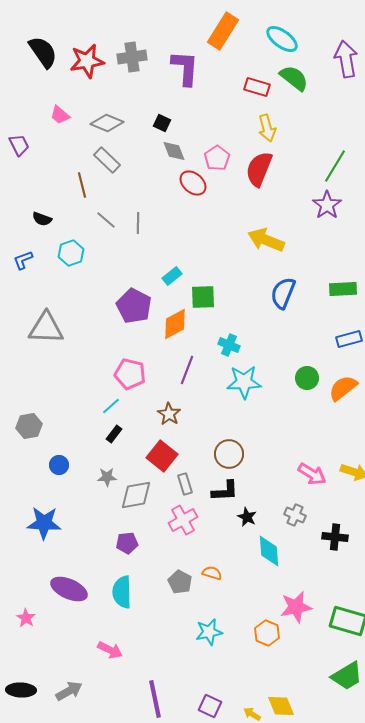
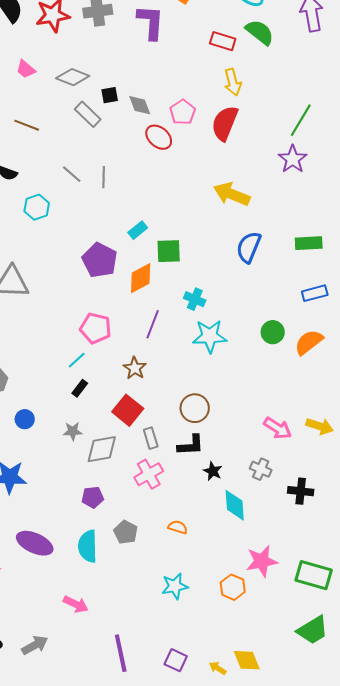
black square: (162, 123) -> (110, 95), moved, turned -36
gray rectangle: (107, 160) -> (88, 114), moved
brown line: (82, 185) -> (27, 125), moved, turned -55
gray pentagon: (180, 582) -> (126, 532), moved

